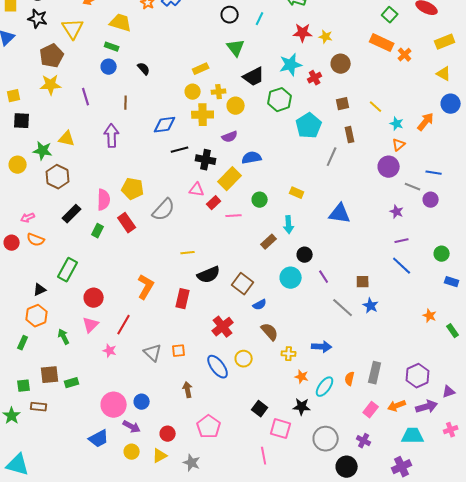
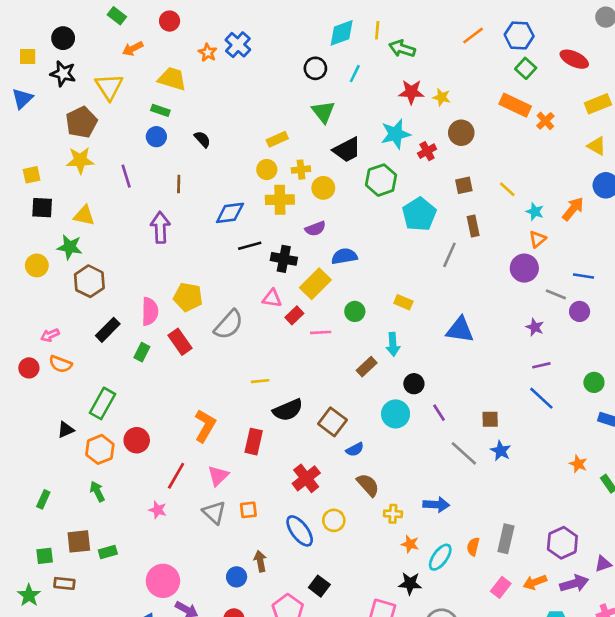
yellow triangle: (67, 139) -> (84, 216), moved
orange hexagon: (37, 316) -> (100, 449), moved
pink triangle: (91, 325) -> (218, 476), moved
blue circle: (142, 402) -> (237, 577), moved
black square: (260, 409) -> (319, 586), moved

